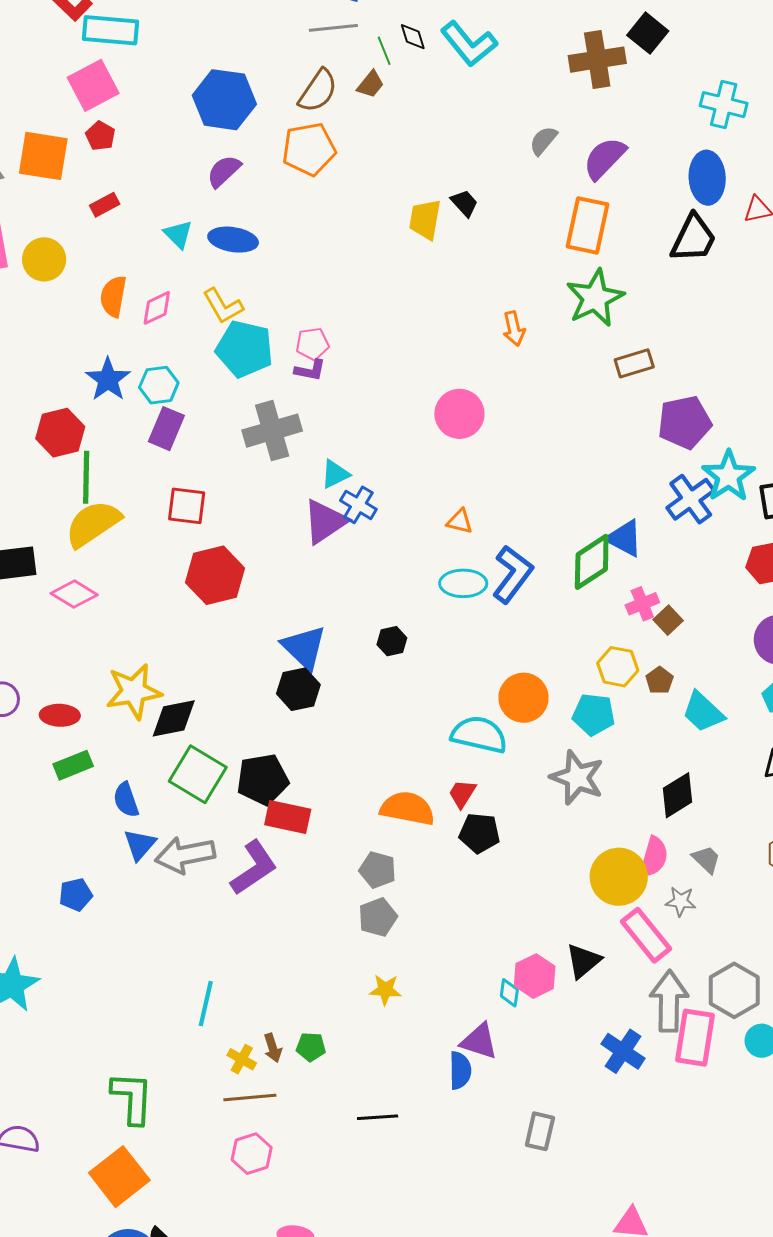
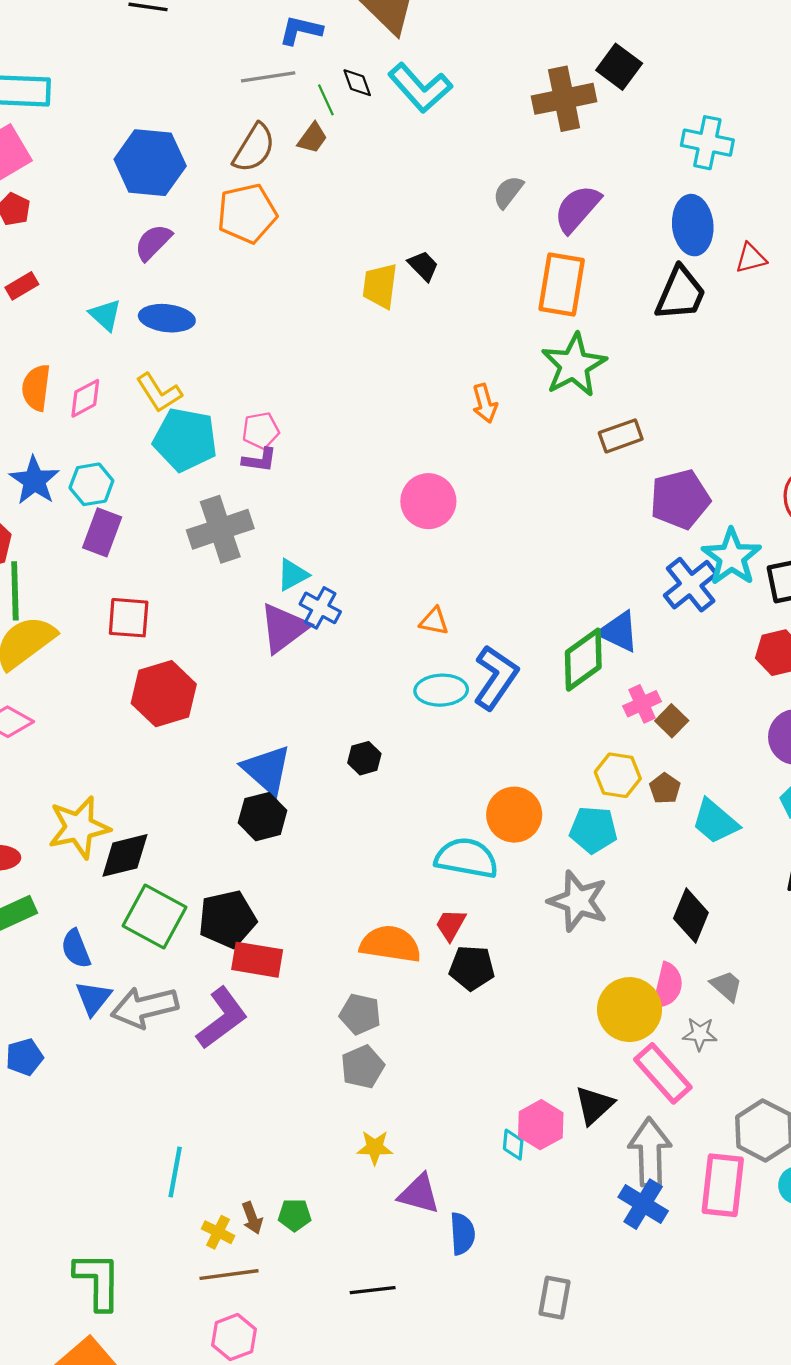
black diamond: (678, 795) -> (691, 916), turned -33
gray arrow: (669, 1001) -> (650, 1152), moved
purple triangle: (479, 1041) -> (419, 1194), moved

